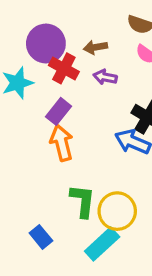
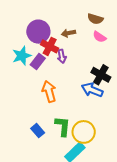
purple arrow: (105, 77) -> (62, 56), moved, turned -112
purple rectangle: (59, 111) -> (38, 62), moved
blue rectangle: (41, 237) -> (38, 131), moved

